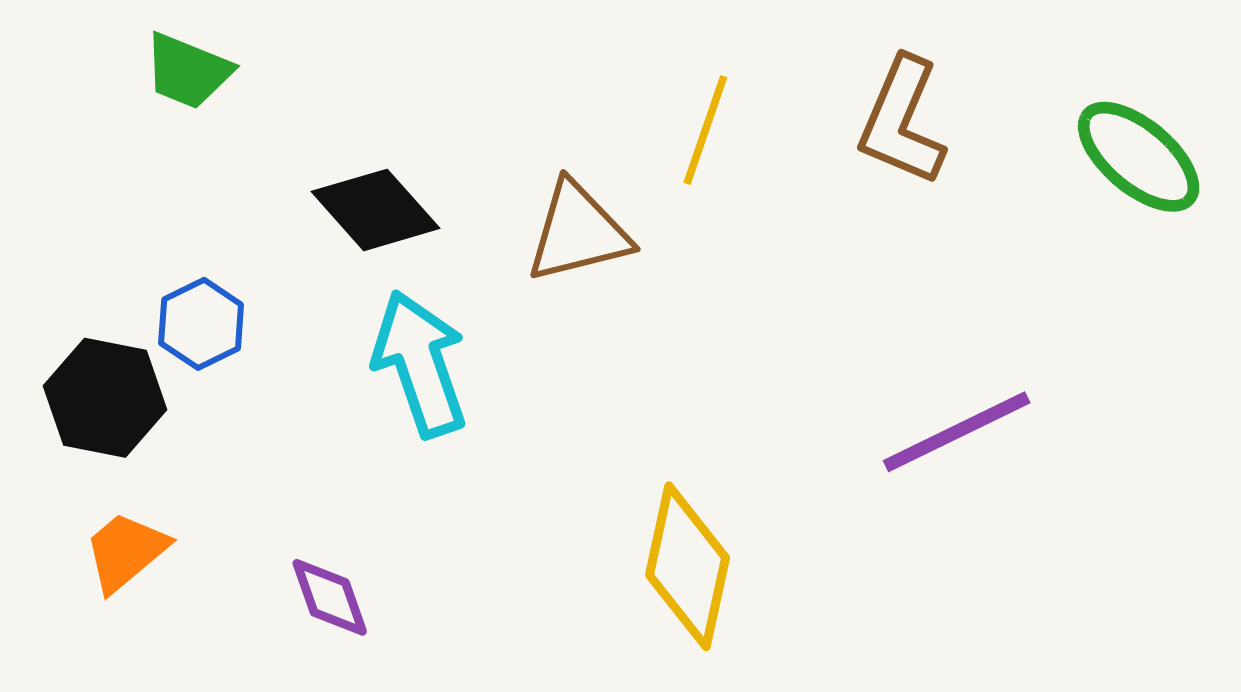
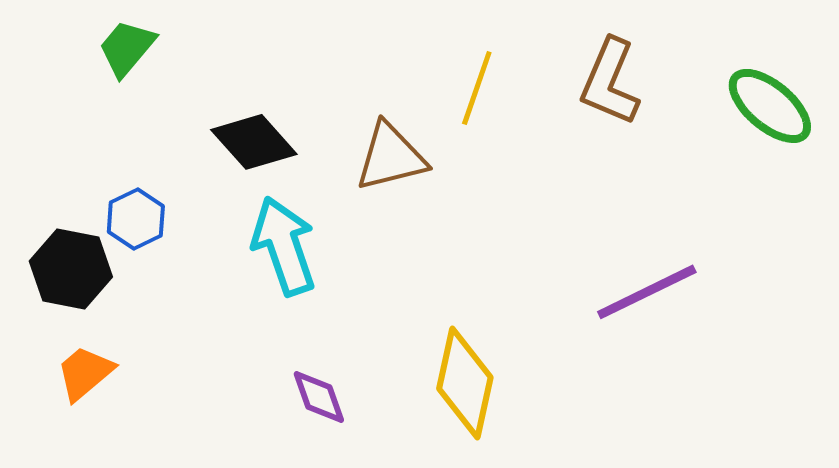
green trapezoid: (188, 71) -> (127, 48), turned 108
purple diamond: (330, 597) -> (319, 397), moved

